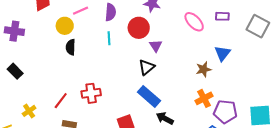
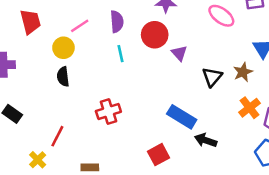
black semicircle: (71, 47) -> (63, 77), moved
black triangle: (147, 67) -> (212, 77), moved
red cross: (91, 93) -> (108, 111), moved
red line: (61, 101) -> (57, 136), moved

